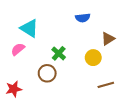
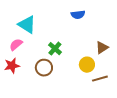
brown triangle: (108, 39) -> (102, 48), moved
yellow circle: (93, 58) -> (87, 65), moved
red star: (14, 89) -> (12, 66), moved

